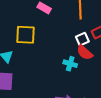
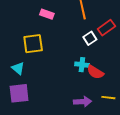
red semicircle: (85, 52) -> (95, 72), moved

